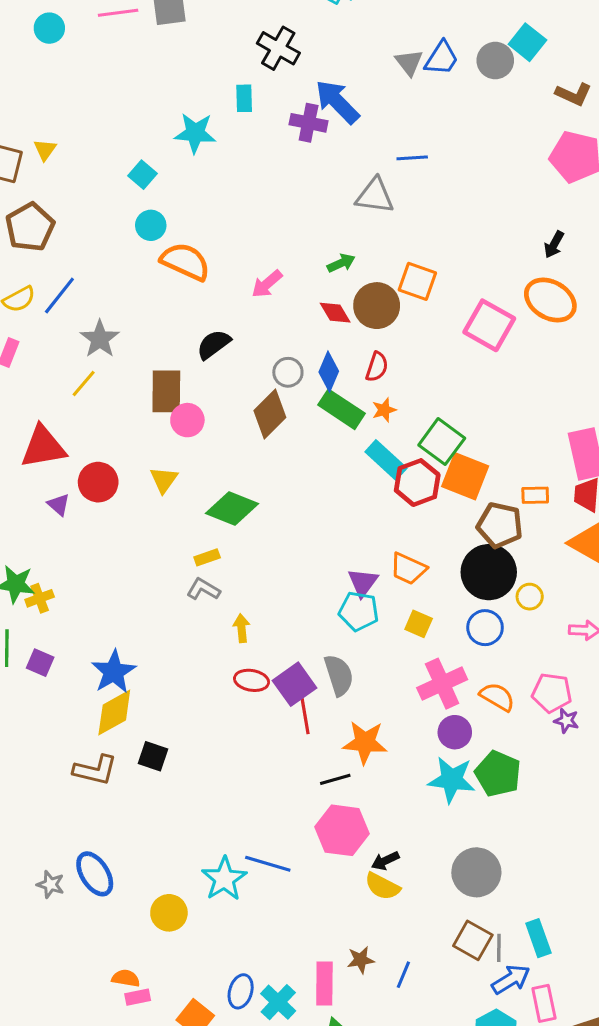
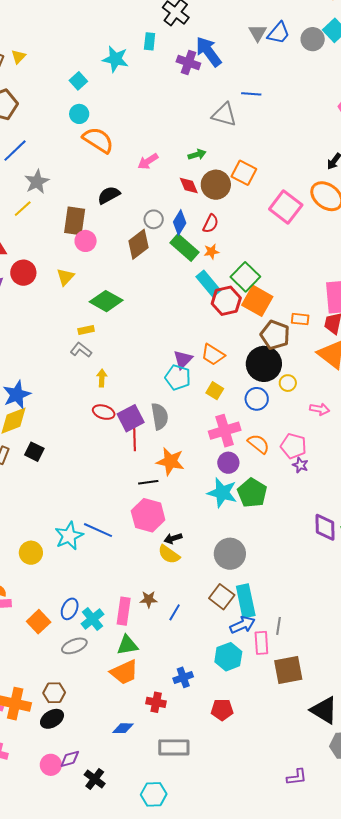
cyan rectangle: (538, 938) -> (246, 601), moved, size x1.4
gray line: (499, 948) -> (279, 626), moved

